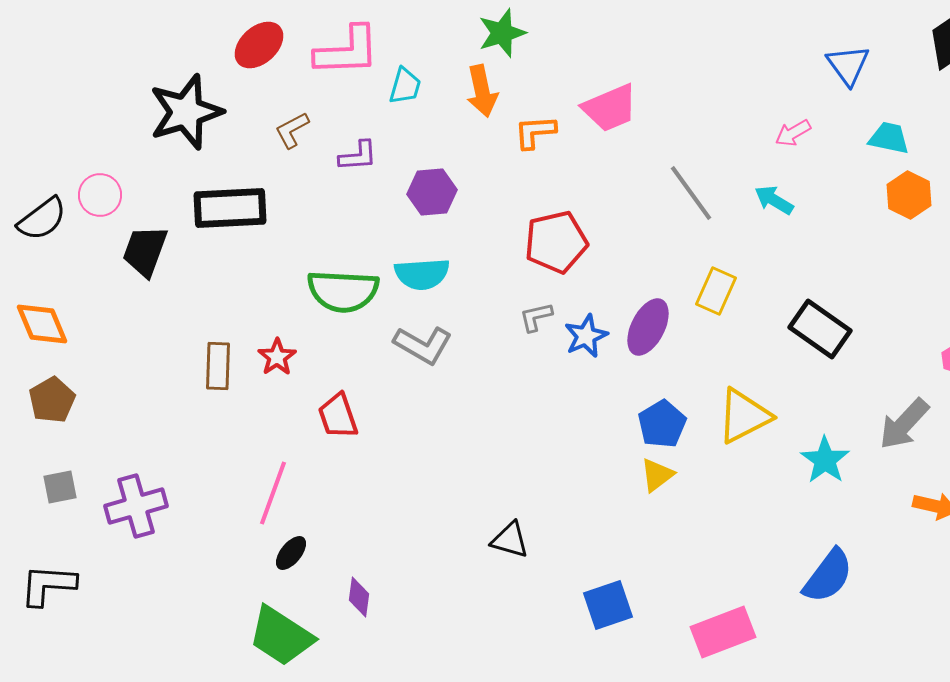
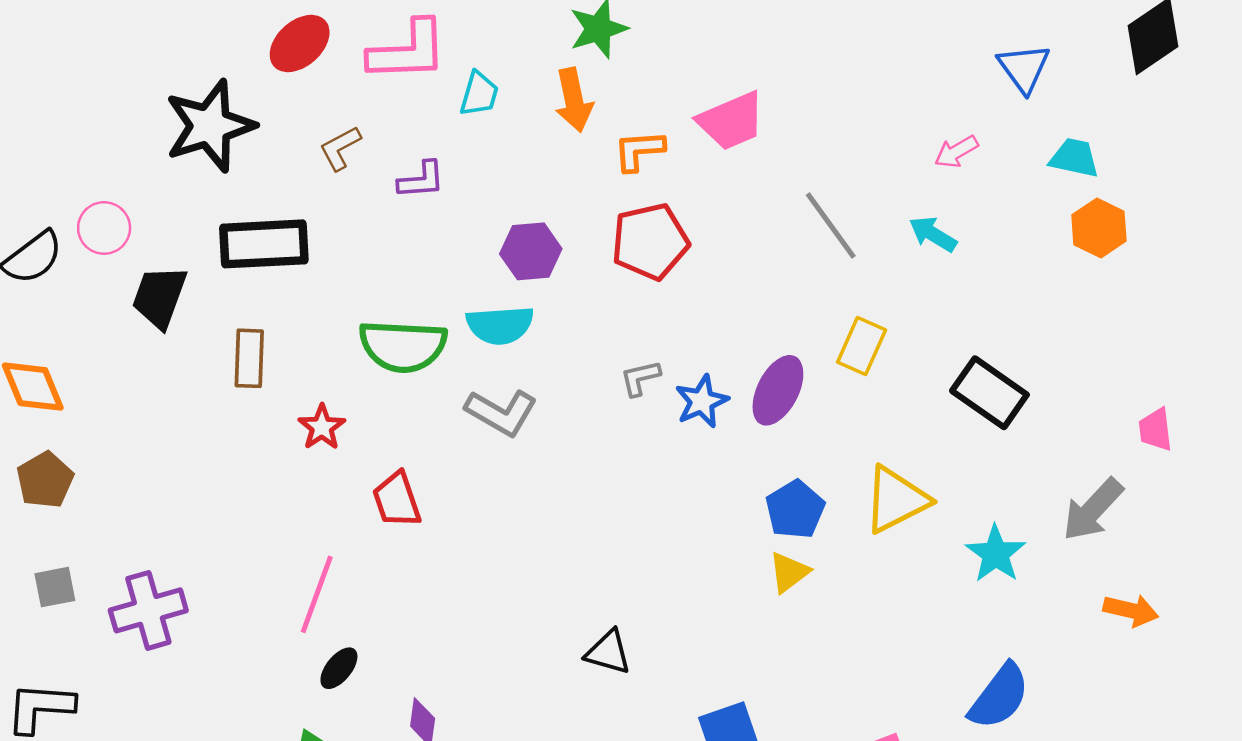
purple hexagon: (432, 192) -> (531, 251), moved
red pentagon: (556, 242) -> (650, 241), moved
brown rectangle: (218, 366) -> (249, 358), moved

